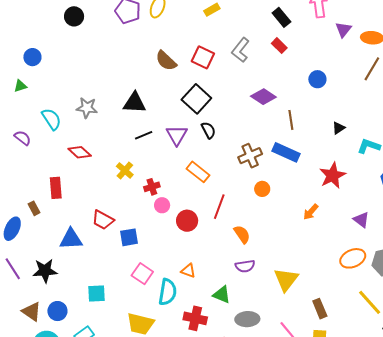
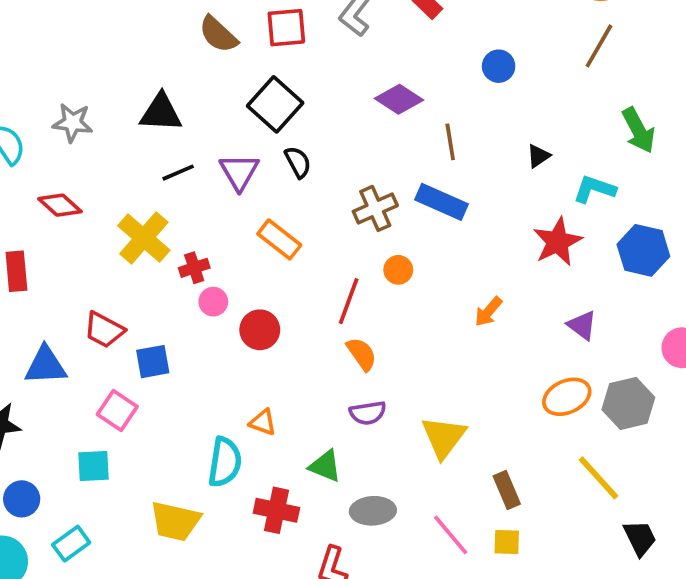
red square: (203, 57) -> (286, 28), turned -30
yellow cross: (125, 171) -> (144, 238), size x1.6
red star: (333, 175) -> (558, 242), moved
red line: (219, 207) -> (349, 301), moved
pink square: (142, 274) -> (117, 410), moved

